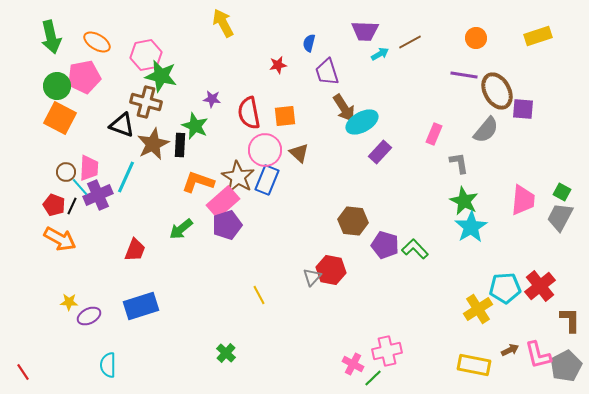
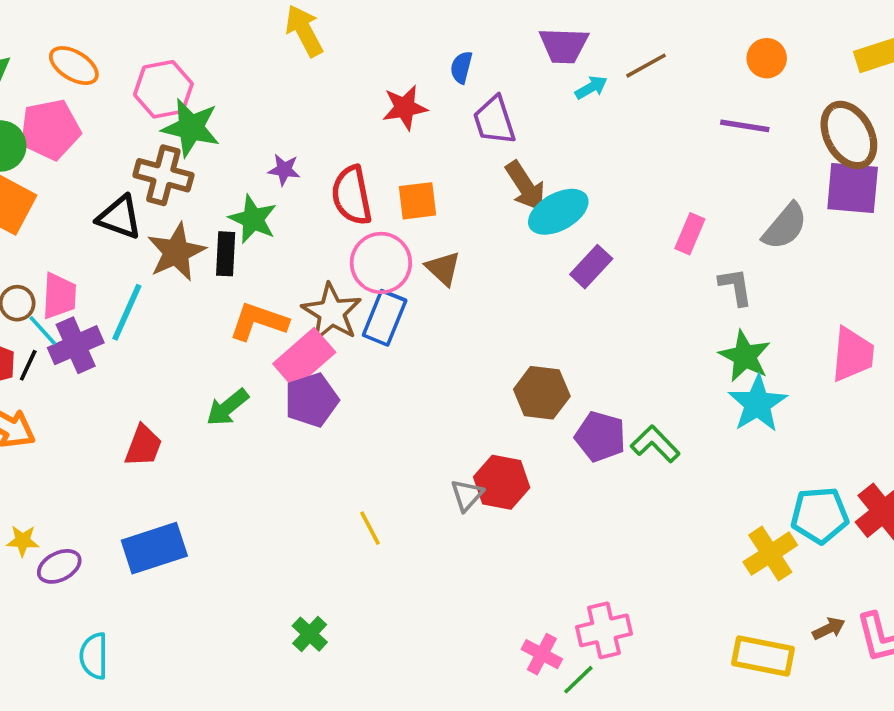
red star: (278, 65) -> (405, 108), size x1.4
brown ellipse: (497, 91) -> (849, 135), moved
purple square: (523, 109) -> (853, 188), size x1.4

